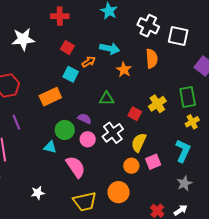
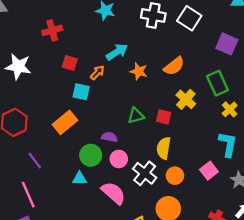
white square: (178, 36) -> (189, 18), turned 35
white star: (23, 39) -> (18, 67), turned 30
cyan arrow: (110, 48) -> (117, 52), turned -30
orange semicircle: (152, 59) -> (174, 66), moved, turned 72
green triangle: (107, 99) -> (136, 115), moved
white cross: (113, 133) -> (145, 173), moved
yellow semicircle: (139, 143) -> (164, 148), moved
pink square: (153, 162) -> (209, 171), moved

